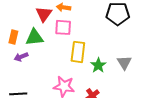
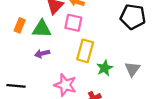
purple arrow: (21, 57) -> (42, 54), moved

